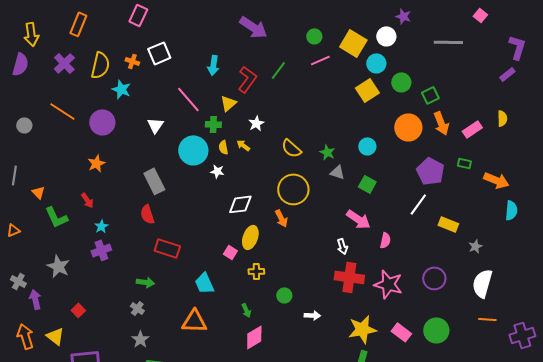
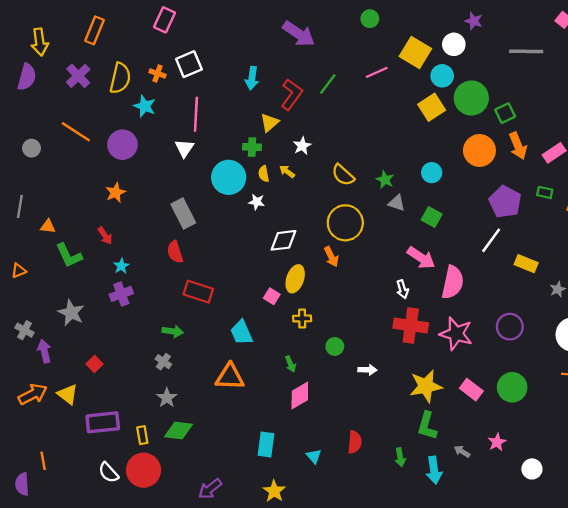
green circle: (314, 36) -> (370, 19), moved
green circle: (401, 82) -> (471, 98), size x1.5
pink line: (188, 99) -> (196, 114), moved, turned 44
orange triangle: (38, 192) -> (48, 226), turned -40
pink semicircle: (385, 240) -> (453, 282), size x1.8
orange arrow: (25, 336) -> (33, 394), turned 80

